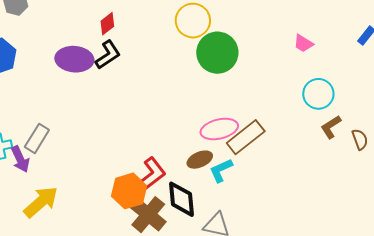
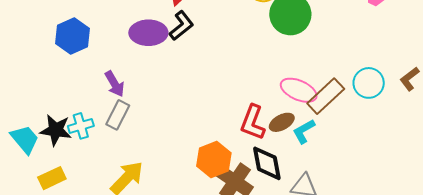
cyan circle: (318, 94) -> (369, 83), moved
pink ellipse: (219, 129) -> (299, 90), turned 42
purple arrow: (20, 159) -> (115, 84), moved
red L-shape: (151, 175) -> (253, 122), moved, turned 153

